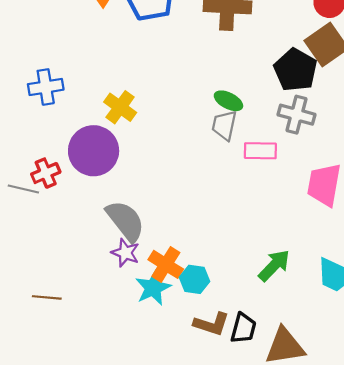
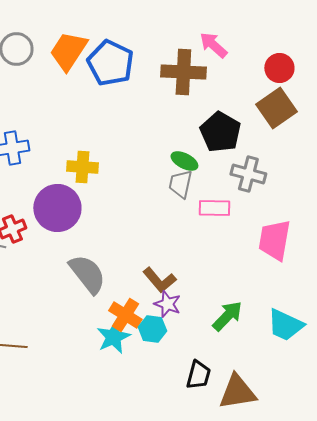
black pentagon: (295, 70) -> (220, 132), moved
yellow cross: (120, 107) -> (82, 167), turned -32
purple star: (125, 253) -> (167, 304), moved
brown L-shape: (211, 324) -> (159, 280), moved, turned 32

